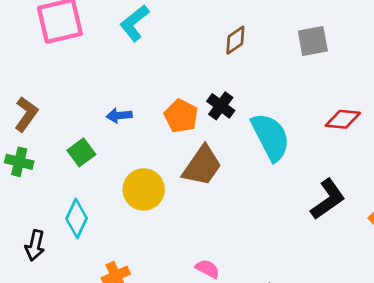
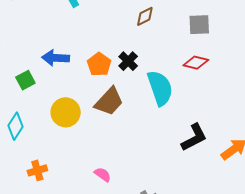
blue arrow: (119, 116) -> (56, 58), size x1.5
red diamond: (343, 119) -> (196, 63), moved

